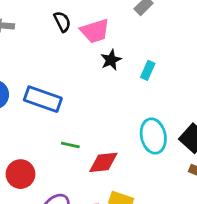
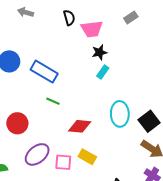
cyan rectangle: (148, 70) -> (103, 72), moved
green line: (70, 145) -> (53, 101), moved

